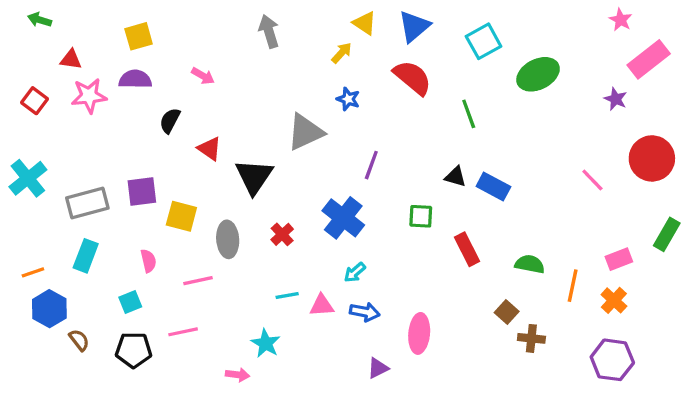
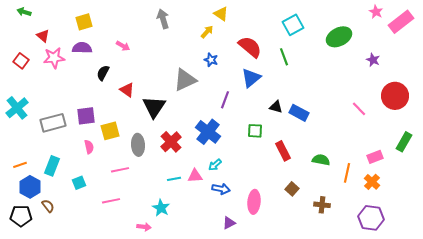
blue triangle: (414, 26) -> (251, 78), moved
red triangle: (71, 59) -> (43, 36), turned 32
pink rectangle: (649, 59) -> (401, 22), moved
green ellipse: (538, 74) -> (339, 37), moved
green line: (469, 114) -> (284, 57), moved
yellow square: (181, 216) -> (110, 131), turned -30
red cross: (282, 234) -> (171, 142), size x1.5
cyan rectangle: (86, 256) -> (52, 166), moved
pink semicircle: (148, 261) -> (89, 147), moved
pink triangle: (322, 305) -> (195, 176), moved
brown square: (507, 312) -> (292, 189), moved
black pentagon: (134, 350) -> (21, 216), moved

